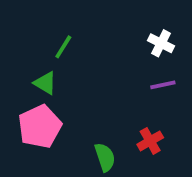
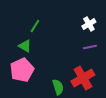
white cross: (161, 43) -> (89, 24), turned 32
red cross: (150, 141) -> (83, 78), size x1.6

